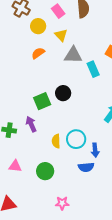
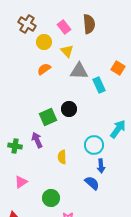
cyan circle: (76, 139) -> (94, 145), moved
pink triangle: (15, 166) -> (21, 182), turned -40
blue semicircle: (86, 167) -> (92, 183), turned -133
green circle: (45, 171) -> (51, 198), moved

